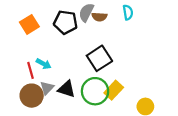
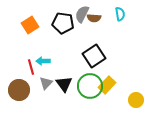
cyan arrow: (44, 64) -> (43, 61), turned 152
black triangle: (67, 89) -> (64, 84), turned 36
brown circle: (32, 96) -> (19, 90), moved

